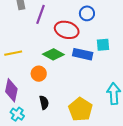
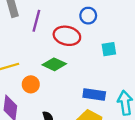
blue rectangle: (83, 54) -> (94, 94), moved
orange circle: (39, 74) -> (31, 84), moved

